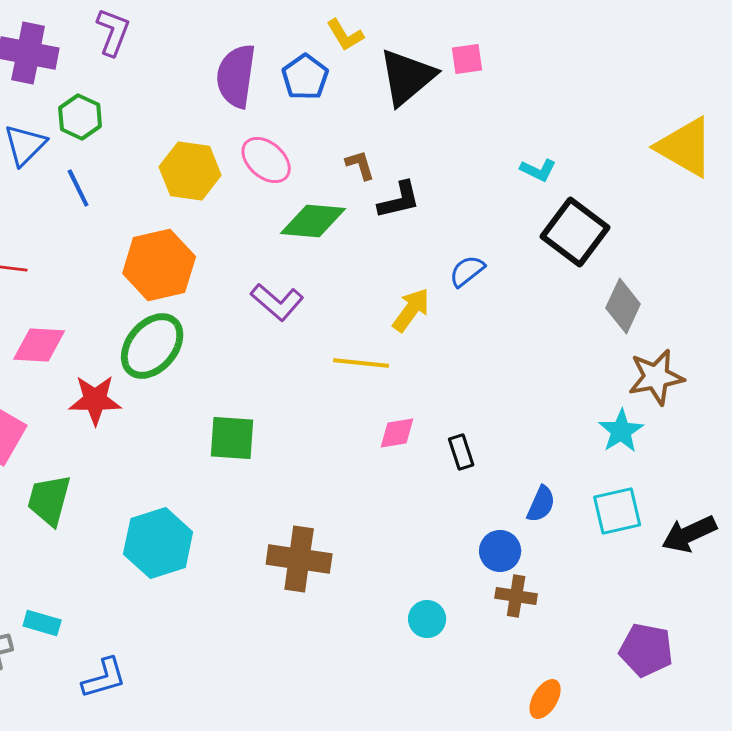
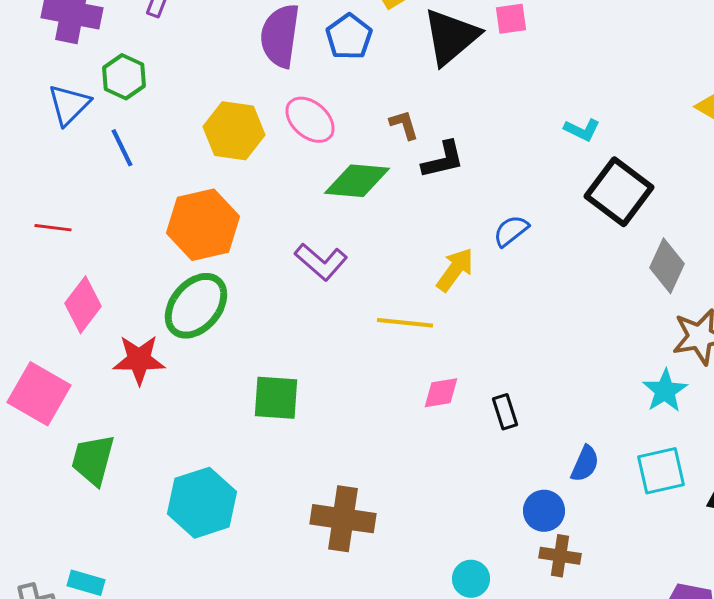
pink diamond: (39, 345) -> (83, 305), turned -56

